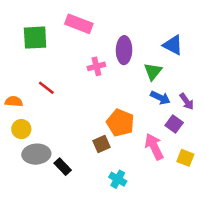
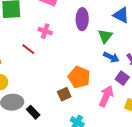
pink cross: (96, 66) -> (45, 31), moved, turned 32
red line: (46, 88) -> (28, 49), moved
pink arrow: (154, 147) -> (106, 96), turned 50

